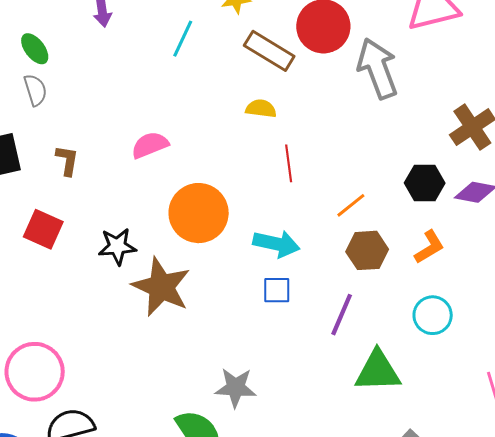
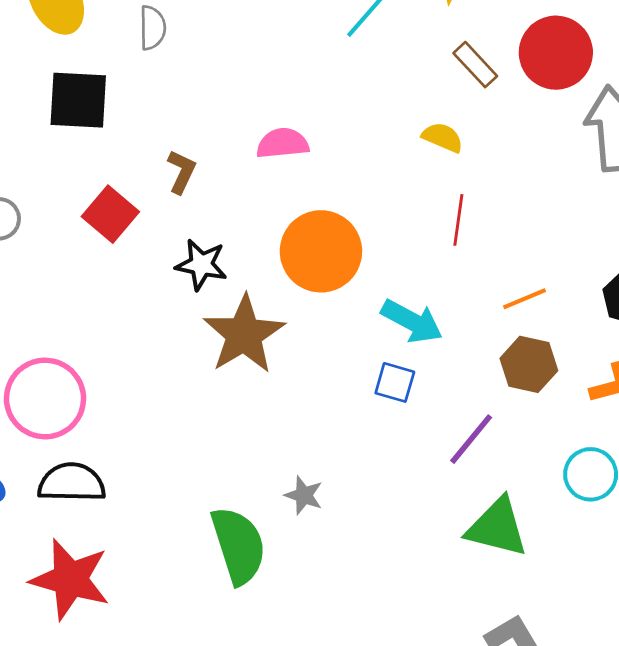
brown rectangle: (269, 51) -> (475, 65), size x0.7
brown L-shape: (67, 160) -> (182, 172), moved
gray star: (236, 388) -> (304, 495), size x0.7

